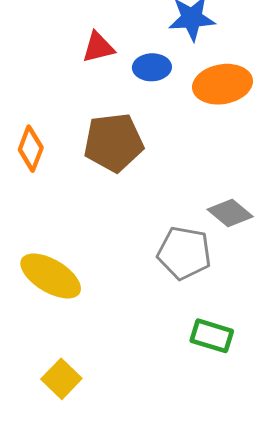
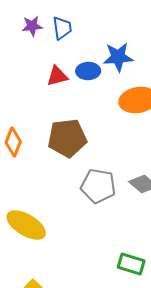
blue ellipse: (152, 67) -> (88, 71), moved
gray pentagon: (184, 253) -> (98, 186), moved

